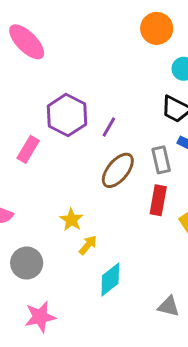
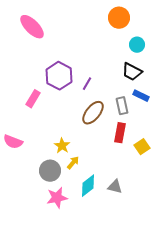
gray circle: (27, 263) -> (50, 171), moved
gray triangle: (169, 306) -> (115, 187), moved
pink star: (40, 317) -> (57, 198), moved

